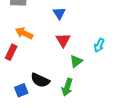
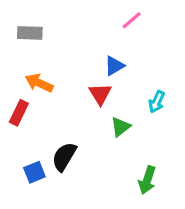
blue triangle: (59, 13) -> (114, 66), moved, turned 32
black semicircle: (40, 80) -> (64, 157), turned 96
green arrow: (67, 87) -> (147, 180), moved

